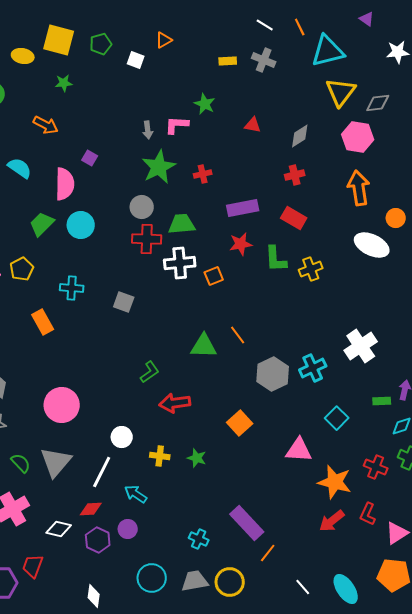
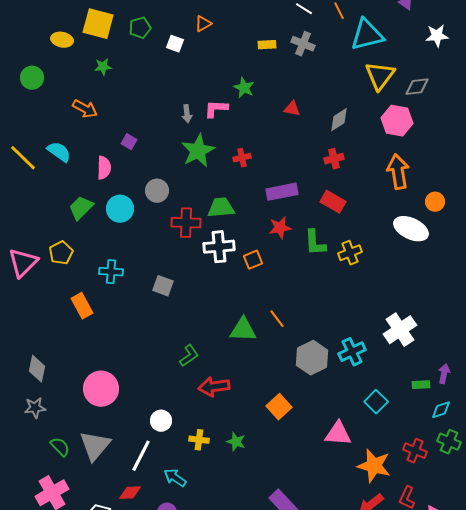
pink semicircle: (65, 184) -> (104, 168), size x0.7
gray circle: (142, 207) -> (157, 191), moved

